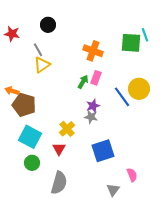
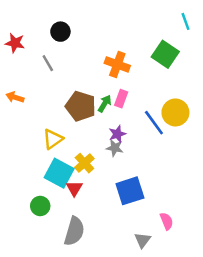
cyan line: (145, 35) -> (186, 21), moved
green square: (131, 43) -> (165, 54), turned 30
yellow triangle: (42, 65) -> (53, 139), moved
orange arrow: (12, 91) -> (15, 97), moved
brown pentagon: (24, 105) -> (81, 106), moved
cyan square: (30, 137) -> (59, 173), moved

